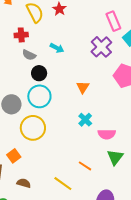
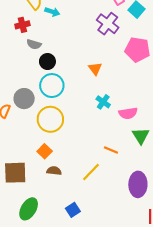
cyan arrow: (57, 48) -> (52, 12), moved
orange square: (14, 156) -> (45, 151), moved
brown semicircle: (24, 183) -> (54, 171), moved
yellow line: (63, 184) -> (91, 172), turned -72

